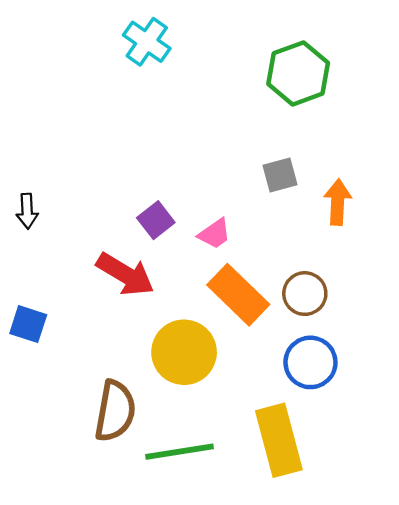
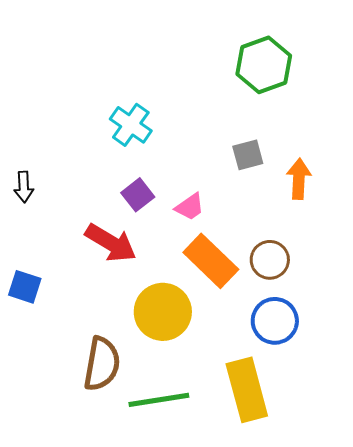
cyan cross: (147, 42) -> (131, 125), moved

